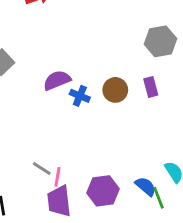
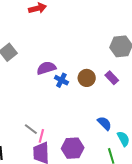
purple rectangle: (151, 87) -> (112, 78), turned -32
blue semicircle: (146, 186) -> (104, 123), moved

